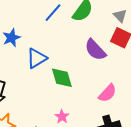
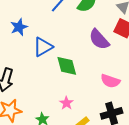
pink semicircle: (108, 93) -> (110, 81), turned 66

